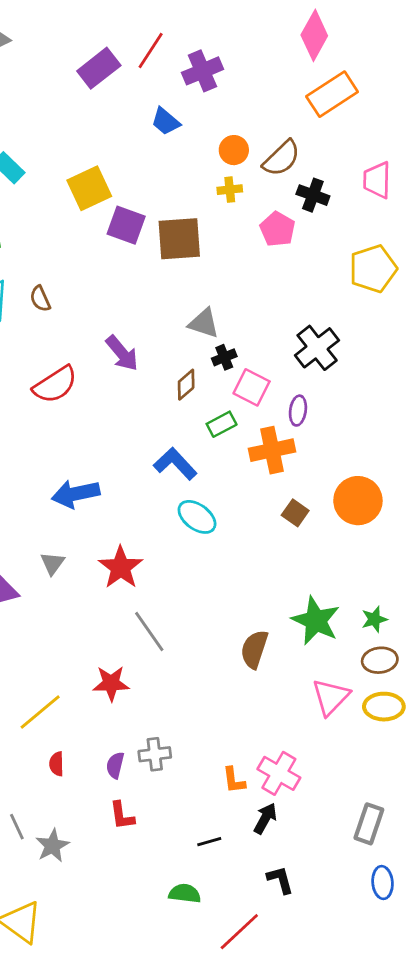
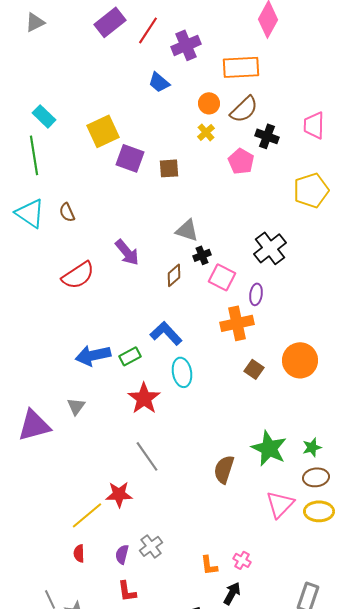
purple rectangle: (99, 68) -> (110, 22), moved
orange rectangle: (332, 94) -> (241, 67), moved, turned 30
yellow cross: (230, 190) -> (206, 132), turned -36
brown square: (179, 239) -> (169, 168), size x0.6
green rectangle: (222, 424) -> (130, 356), moved
cyan ellipse: (197, 517) -> (182, 372), turned 44
red star: (121, 567) -> (144, 398), moved
yellow line: (40, 712) -> (87, 515), moved
gray cross: (155, 754) -> (151, 546), turned -30
pink cross: (279, 773) -> (242, 560), size x0.6

